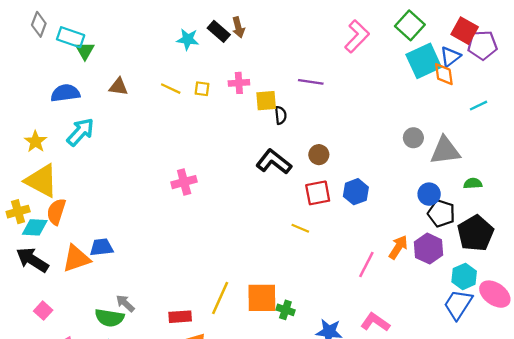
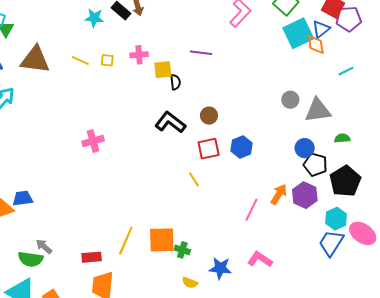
brown triangle: (118, 87) -> (35, 60), size x1.8
yellow line: (300, 228) -> (194, 179), turned 35

